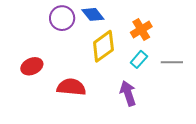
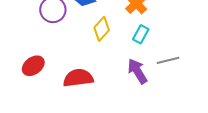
yellow diamond: (103, 46) -> (102, 29), size x0.7
gray line: (172, 62) -> (168, 60), moved

